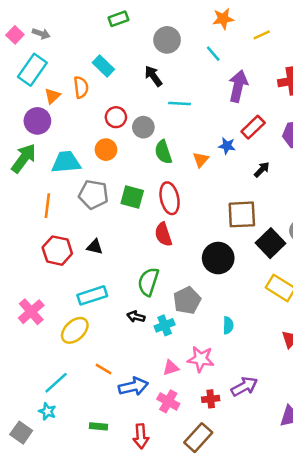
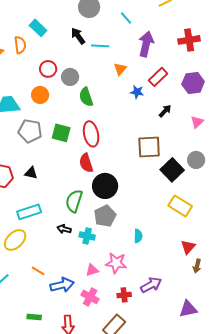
cyan line: (180, 103) -> (100, 46), moved
orange triangle: (201, 160) -> (120, 69), moved
black circle: (218, 258) -> (105, 186), moved
cyan cross: (165, 325) -> (87, 236), turned 35

